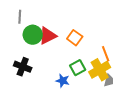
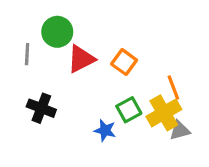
gray line: (20, 17) -> (27, 54), moved
green circle: (33, 35) -> (57, 32), moved

